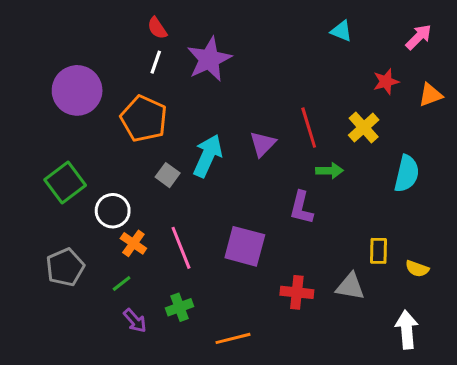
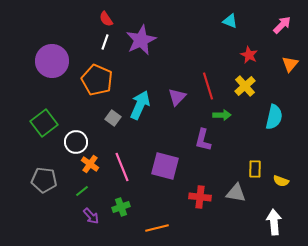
red star: (386, 82) -> (249, 55), moved, turned -30
orange triangle: (430, 95) -> (290, 64), turned -30
gray pentagon: (65, 267) -> (44, 180), turned 30

